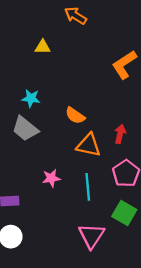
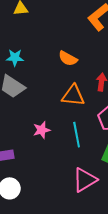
orange semicircle: (75, 116) -> (68, 58), moved
pink triangle: (91, 236) -> (85, 180), turned 32

